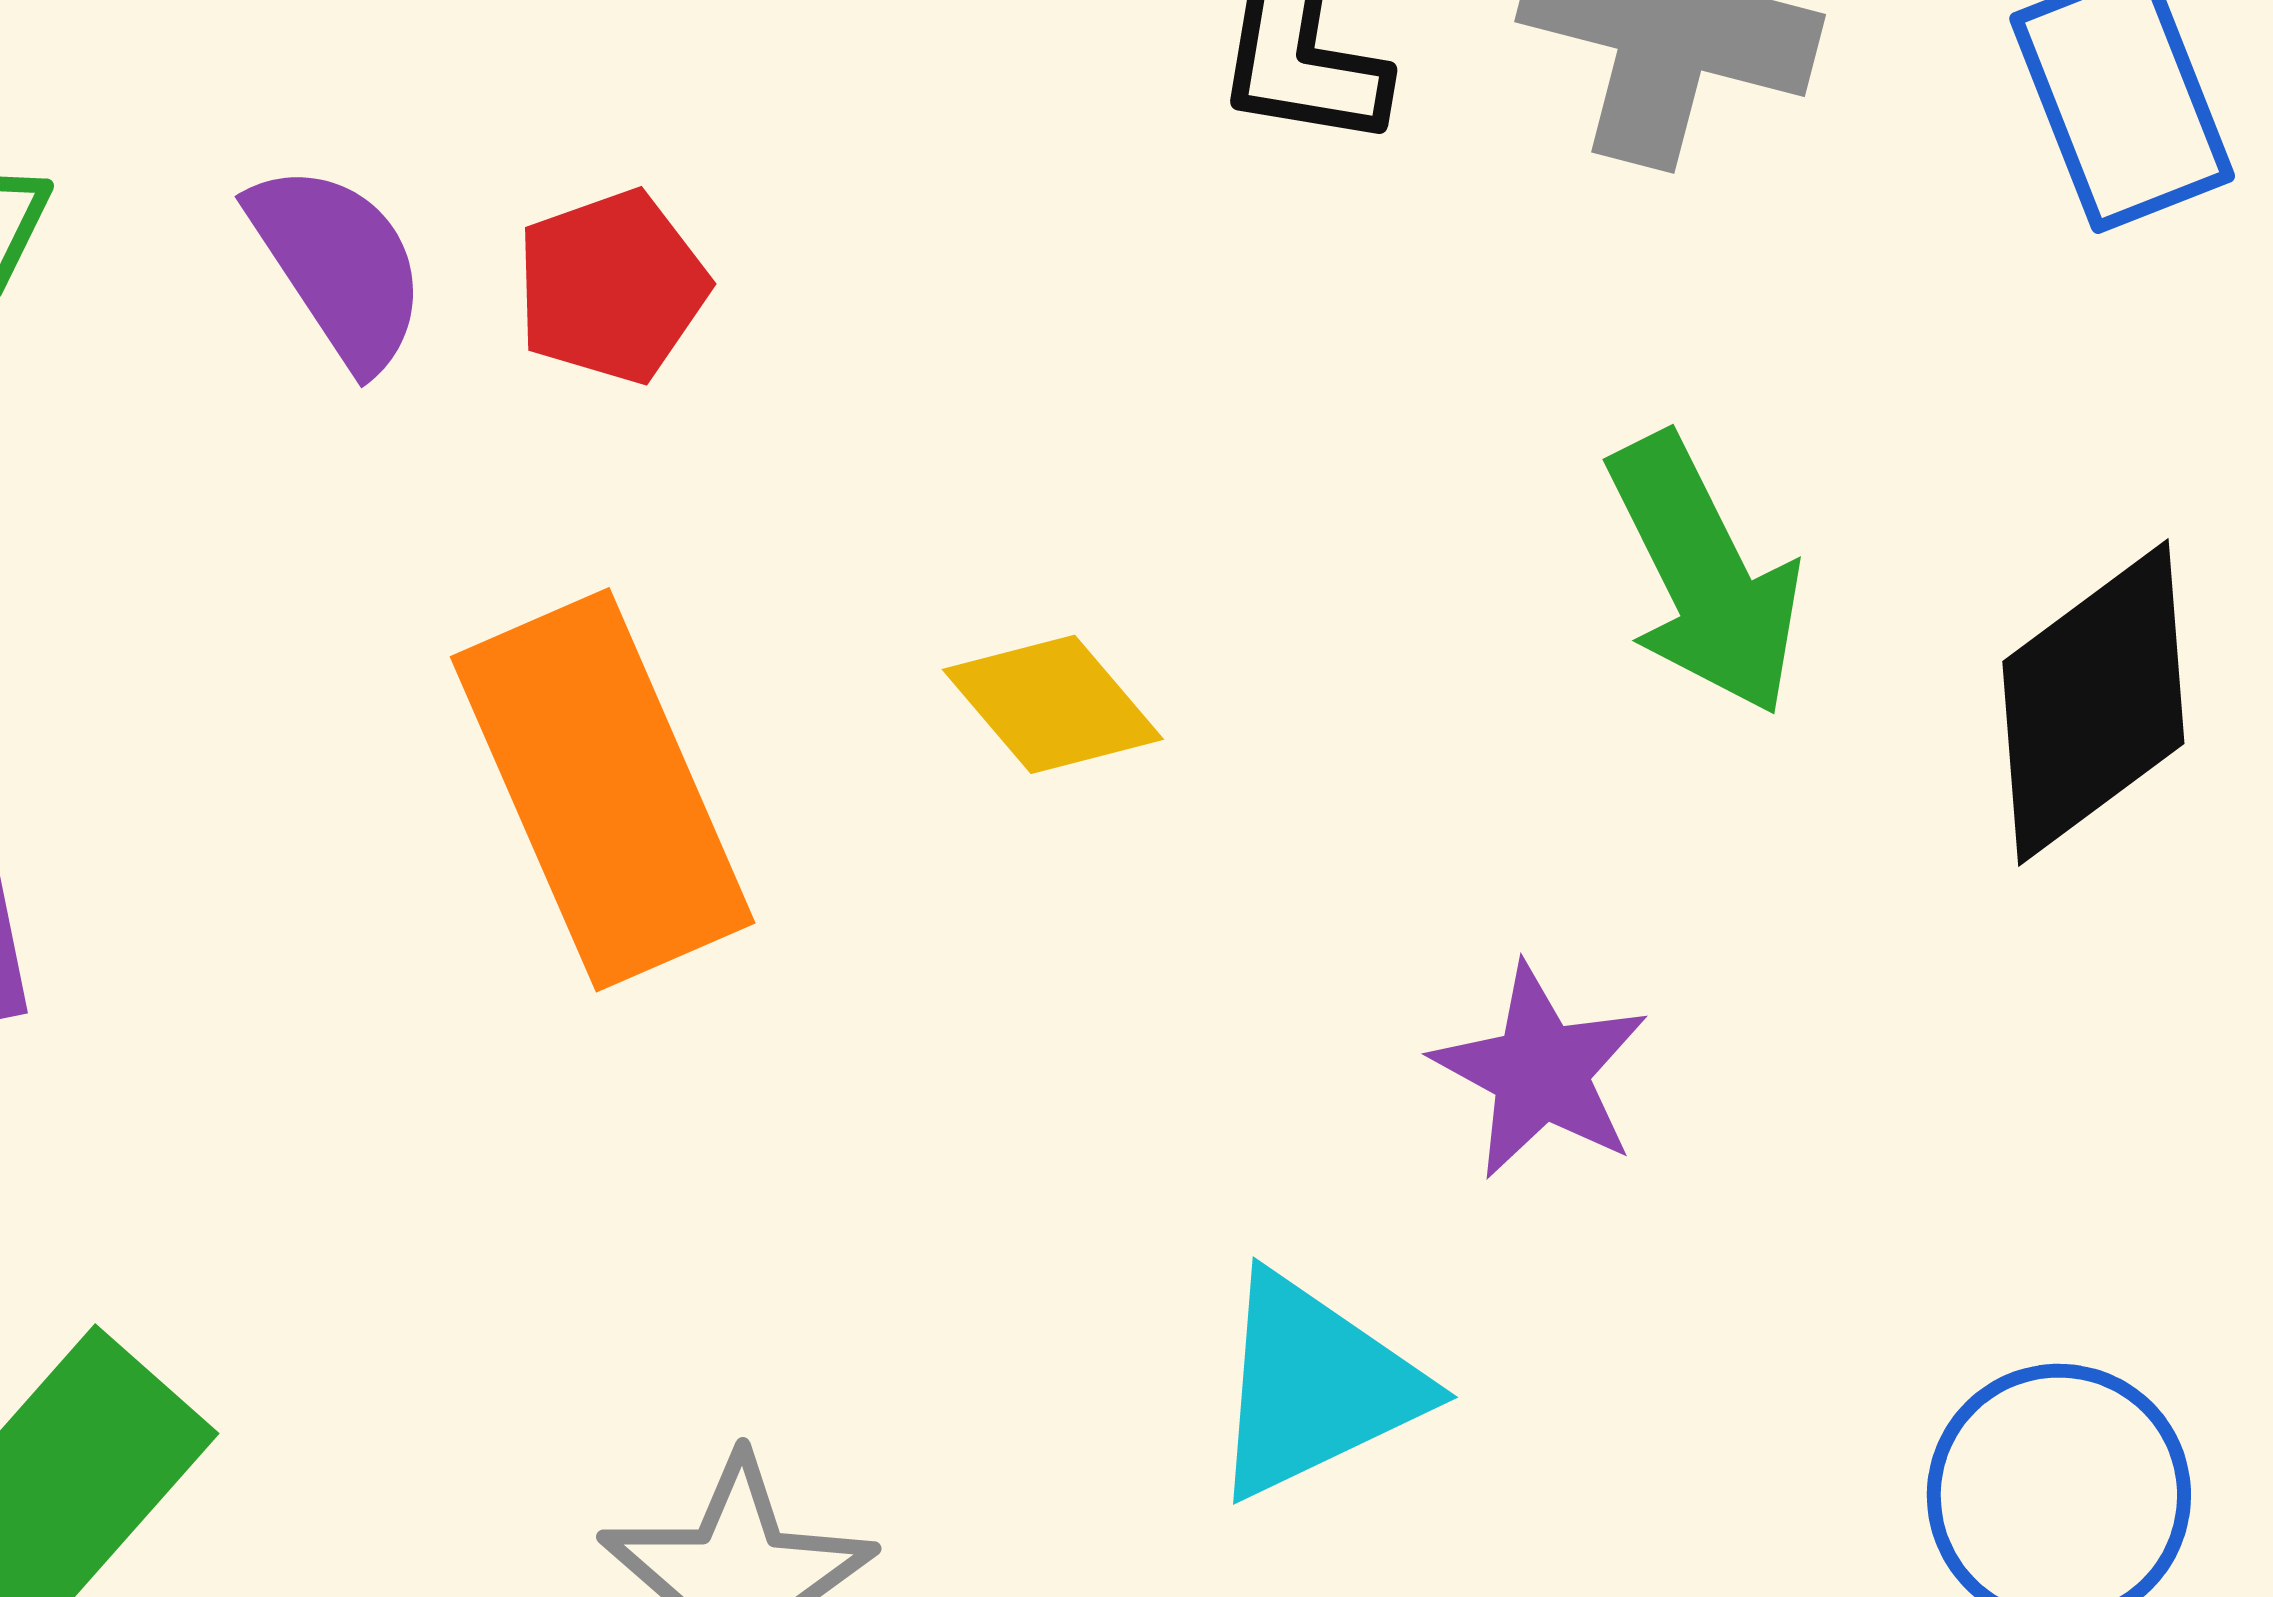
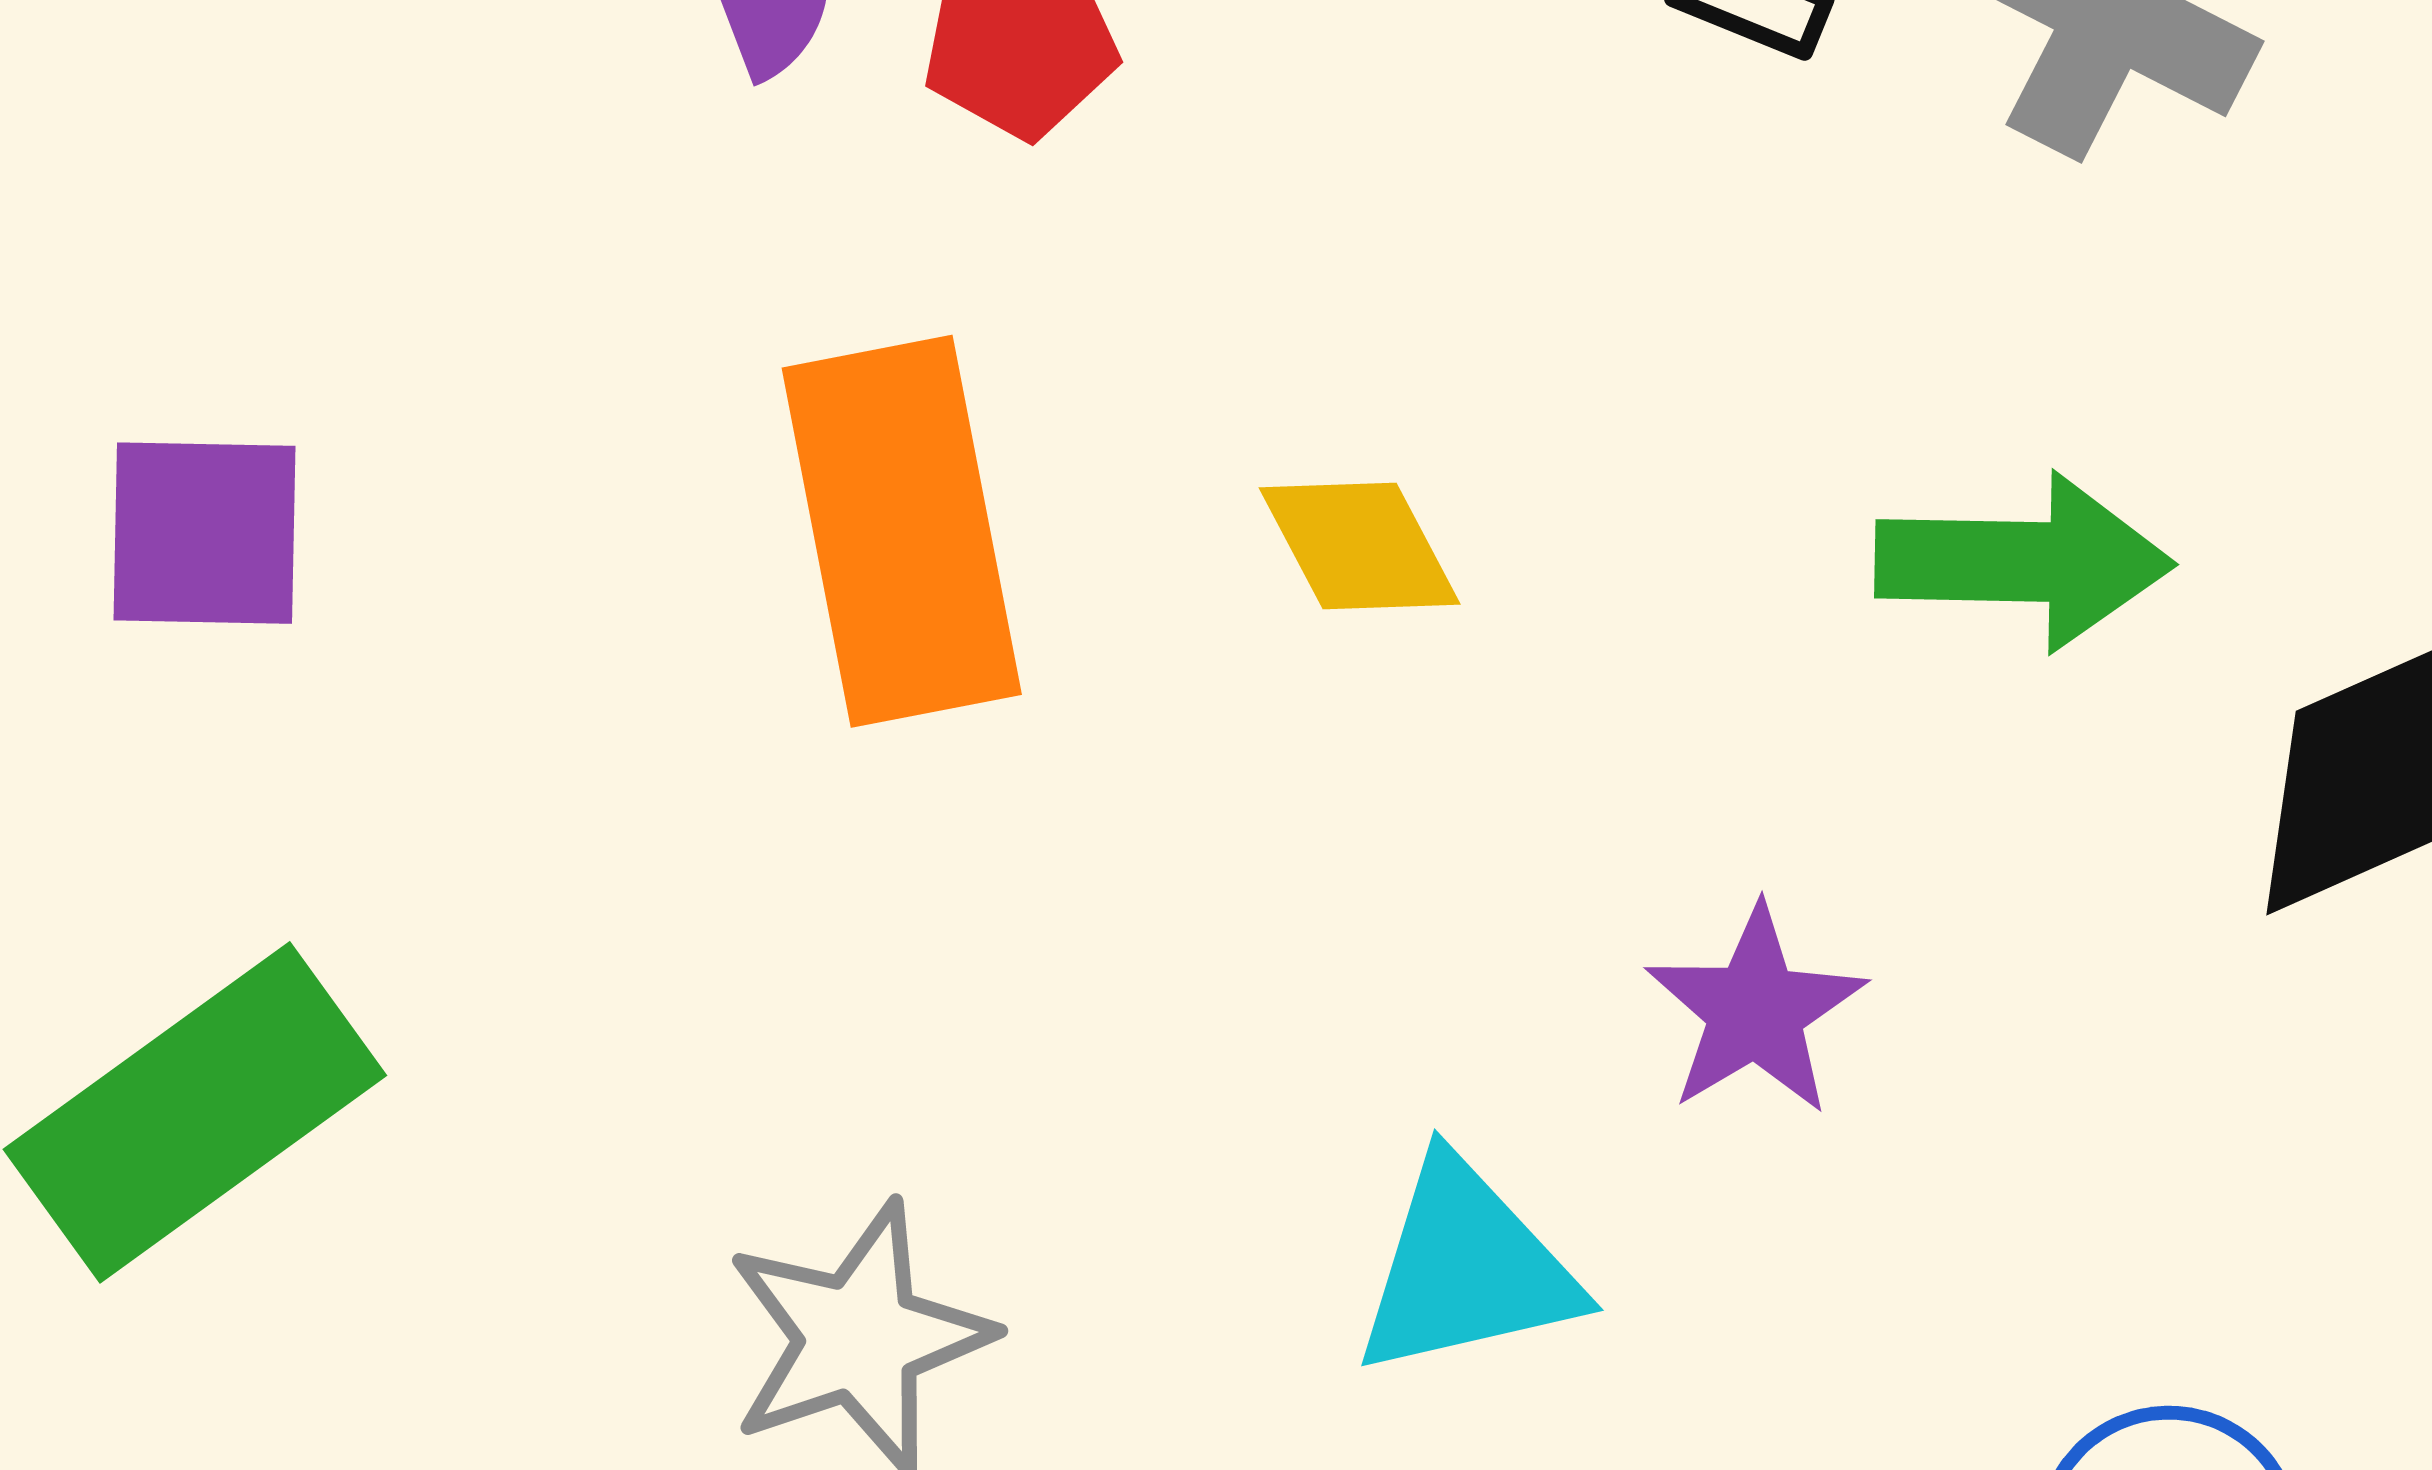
green arrow: (1704, 575) -> (2024, 562), turned -75

